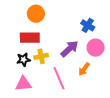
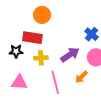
black star: (23, 60) -> (16, 51), moved

